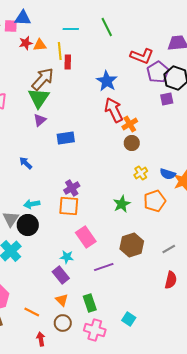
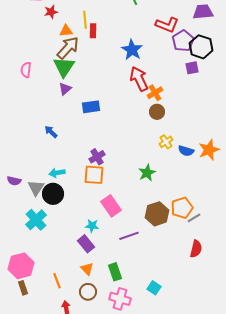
orange triangle: (40, 45) -> (66, 31), moved
blue semicircle: (168, 174) -> (186, 151), moved
orange pentagon: (155, 201) -> (182, 208), moved
orange line: (32, 312) -> (57, 281), turned 42

